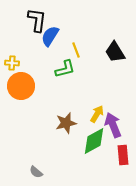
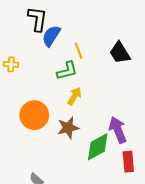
orange circle: (21, 86) -> (34, 115), moved
yellow arrow: (97, 114) -> (74, 96), moved

